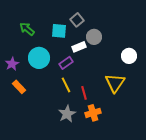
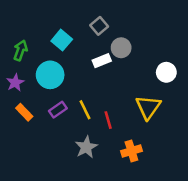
green arrow: (27, 29) -> (20, 50), moved, turned 70
cyan square: (59, 31) -> (62, 40), moved, turned 35
purple rectangle: (66, 63) -> (58, 110), moved
orange cross: (93, 113) -> (131, 151), moved

